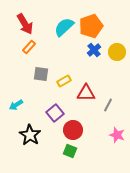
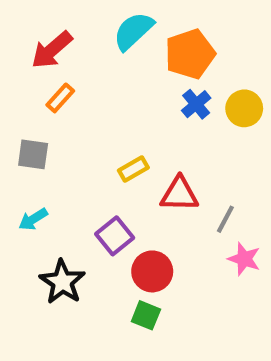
red arrow: (25, 24) -> (52, 50), turned 80
cyan semicircle: (64, 27) -> (133, 31), moved
gray square: (41, 74) -> (33, 154), moved
pink star: (117, 135) -> (244, 259), moved

